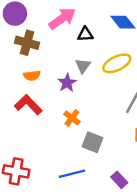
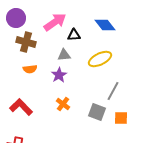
gray triangle: (83, 66) -> (64, 55), moved, turned 48
red L-shape: (28, 105) -> (21, 107), moved
gray square: (93, 142) -> (97, 112), moved

